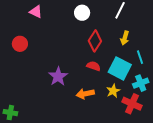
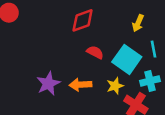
red diamond: (95, 41) -> (83, 20), moved, turned 30
purple star: (58, 76) -> (48, 84), moved

